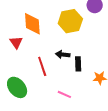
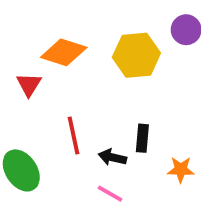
orange diamond: (32, 24) -> (64, 52), turned -75
black arrow: (63, 54) -> (112, 157), moved

